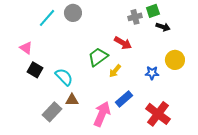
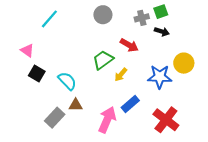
gray circle: (73, 13) -> (103, 15), moved
black arrow: (163, 27) -> (162, 32), moved
blue star: (152, 73) -> (160, 77), size x1.6

